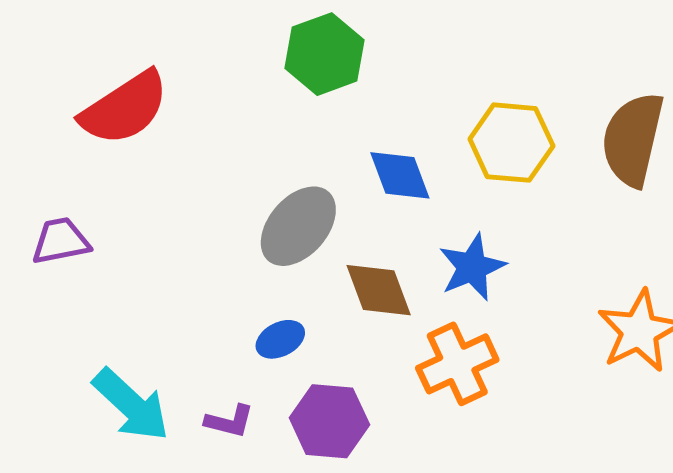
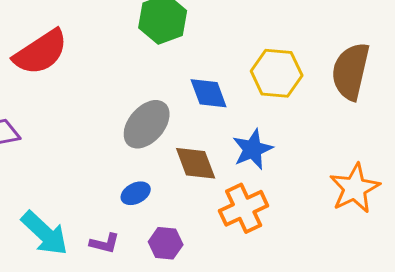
purple hexagon: (329, 421) -> (166, 243), size x0.7

